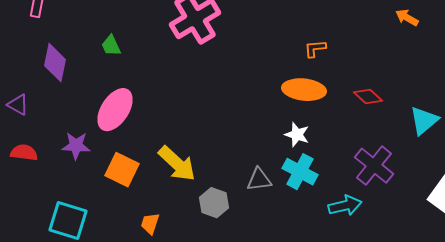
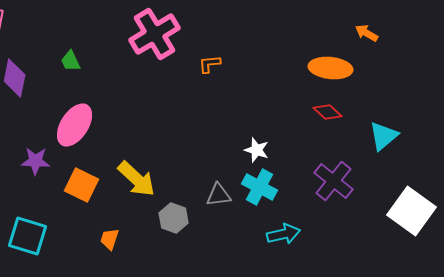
orange L-shape: (315, 49) -> (210, 64), moved
orange ellipse: (304, 90) -> (331, 68), moved
cyan arrow: (345, 206) -> (284, 234), moved

